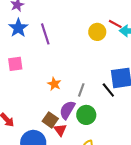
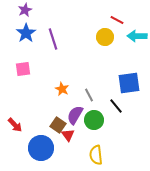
red line: (115, 24) -> (117, 20), moved
gray line: (81, 90) -> (89, 95), turned -48
black line: (108, 90) -> (116, 106), moved

